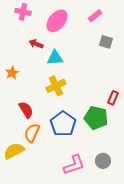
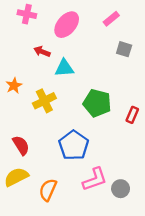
yellow cross: (56, 86) -> (44, 101), moved
red semicircle: (26, 110) -> (21, 145), moved
green pentagon: (96, 118) -> (97, 103), moved
orange semicircle: (32, 133) -> (48, 190), moved
pink L-shape: (74, 165) -> (95, 179), moved

